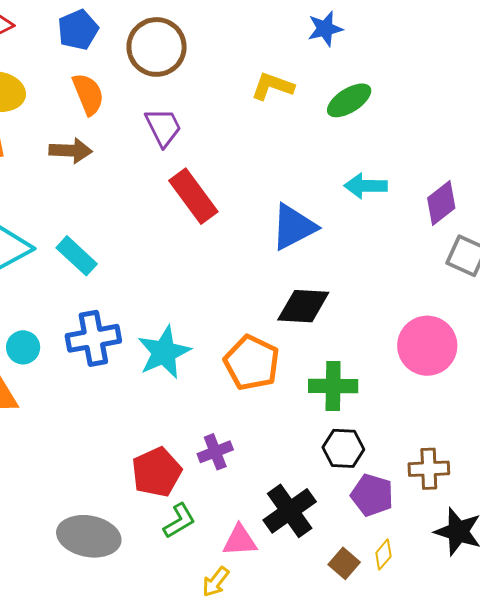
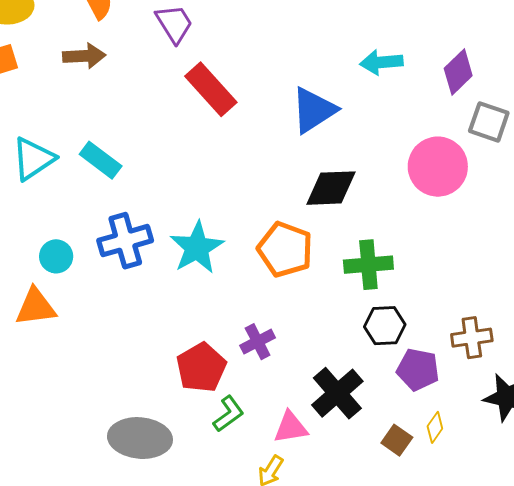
pink circle: (427, 346) -> (438, 167), moved

